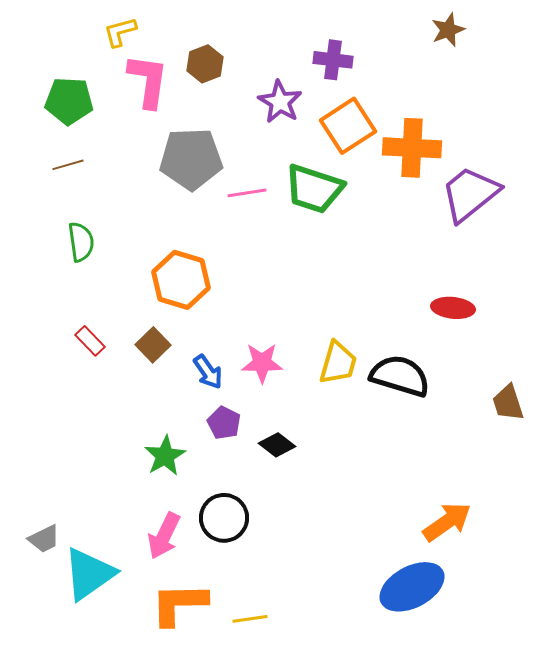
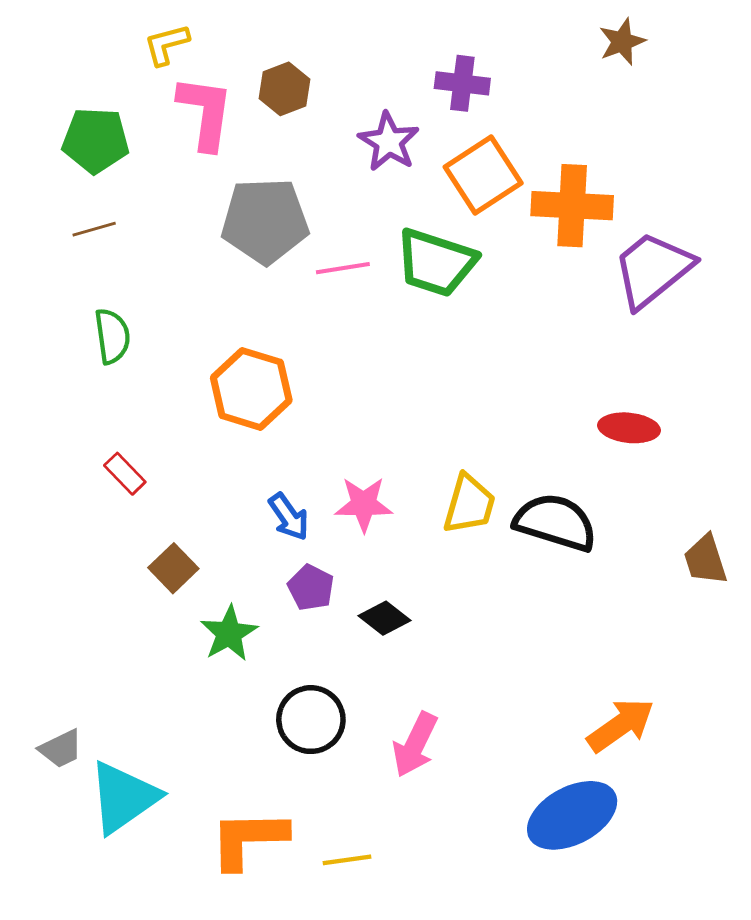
brown square: (153, 345) -> (173, 568), moved
pink arrow: (164, 536) -> (415, 745), moved

